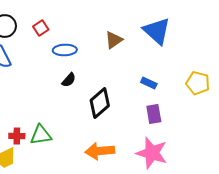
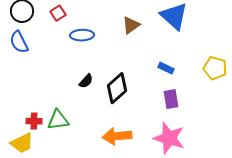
black semicircle: (69, 80) -> (86, 81), moved

